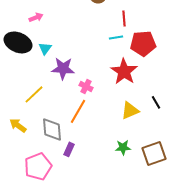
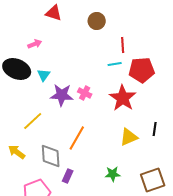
pink cross: (86, 86) -> (85, 93), moved
black line: (156, 102) -> (155, 129), turned 40
green star: (123, 147) -> (113, 174), moved

